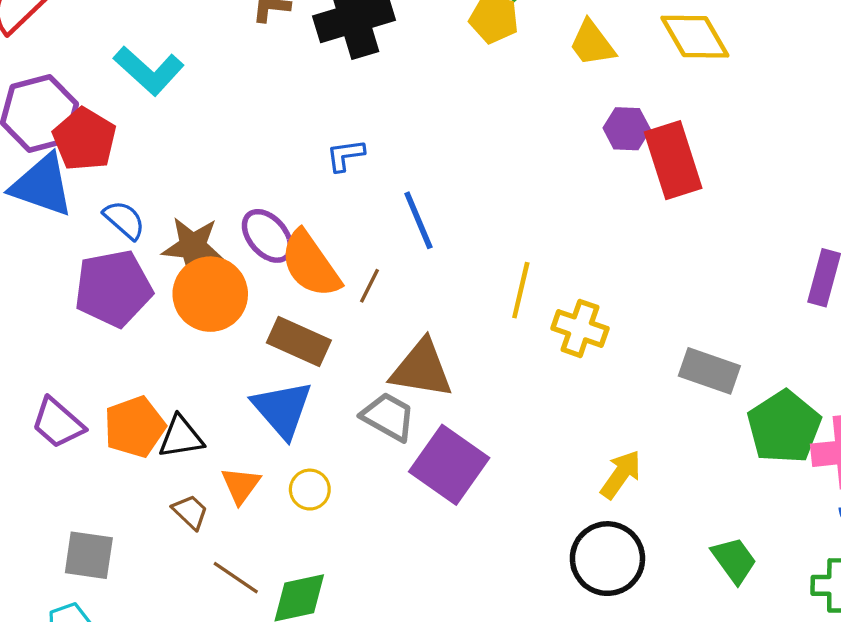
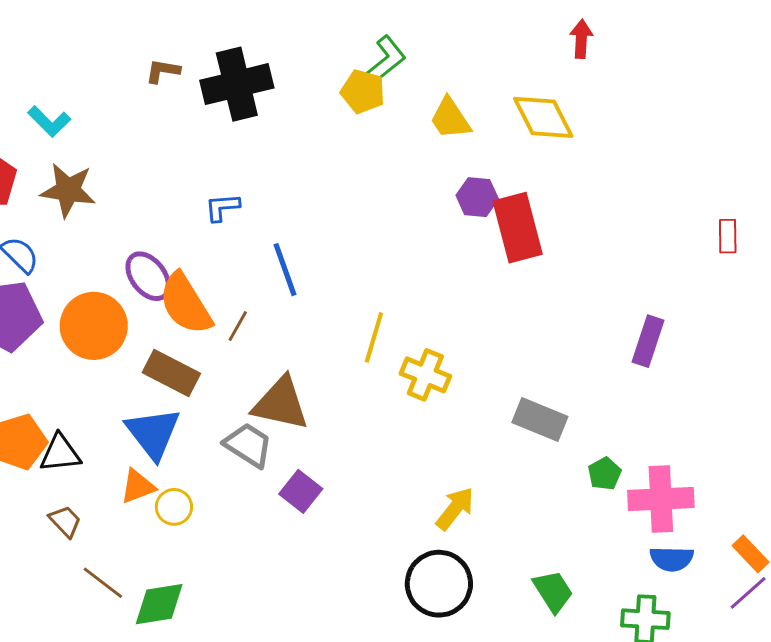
cyan L-shape: (149, 71) -> (49, 121), size x0.7
brown star: (193, 246) -> (68, 190), moved
green pentagon: (784, 427) -> (605, 474), size x0.5
purple square: (449, 465) -> (301, 491), size x0.6
orange triangle: (241, 485) -> (138, 486), moved, turned 30

